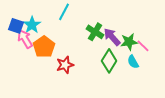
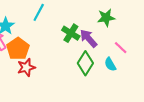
green star: (129, 42) -> (106, 18), moved
red star: (65, 65) -> (26, 67), moved

